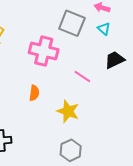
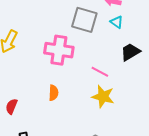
yellow star: (68, 111) -> (103, 97), moved

